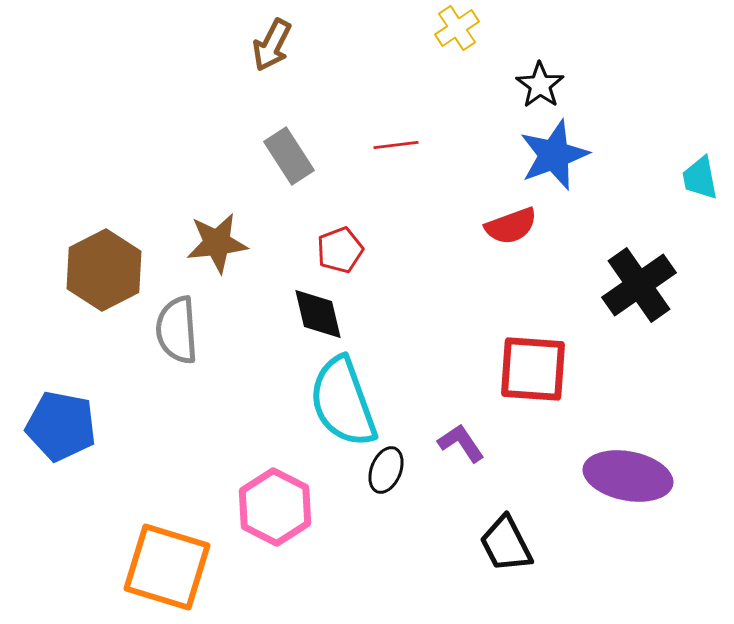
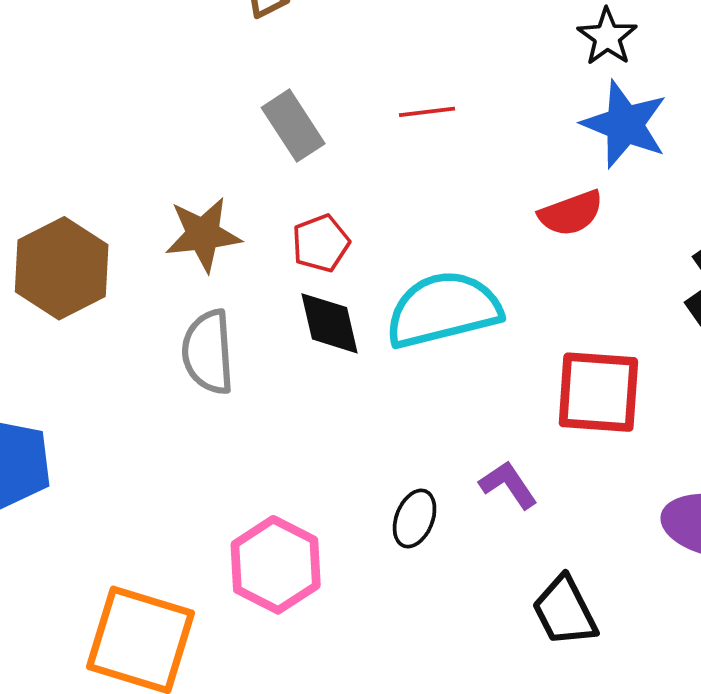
blue star: (554, 155) -> (625, 124), turned -30
red pentagon: (340, 250) -> (321, 243), moved
gray semicircle: (177, 330) -> (208, 352), moved
cyan semicircle: (343, 402) -> (443, 310), moved, turned 96

